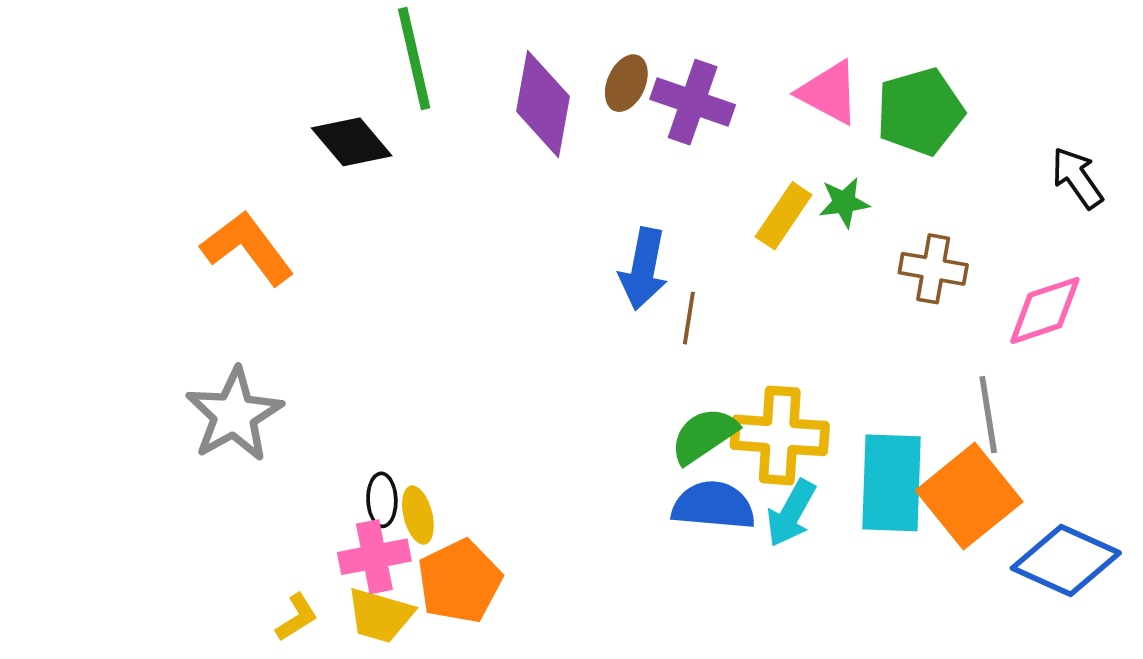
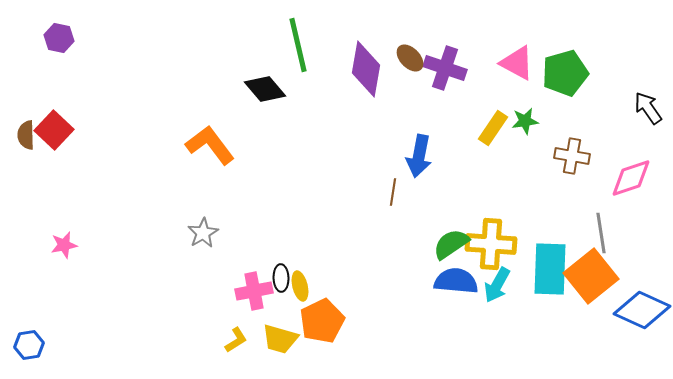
brown ellipse: (626, 83) -> (410, 58), turned -68
brown line: (689, 318) -> (393, 192), moved
gray star: (234, 415) -> (203, 233), size x0.6
pink cross: (374, 557) -> (254, 291), moved

